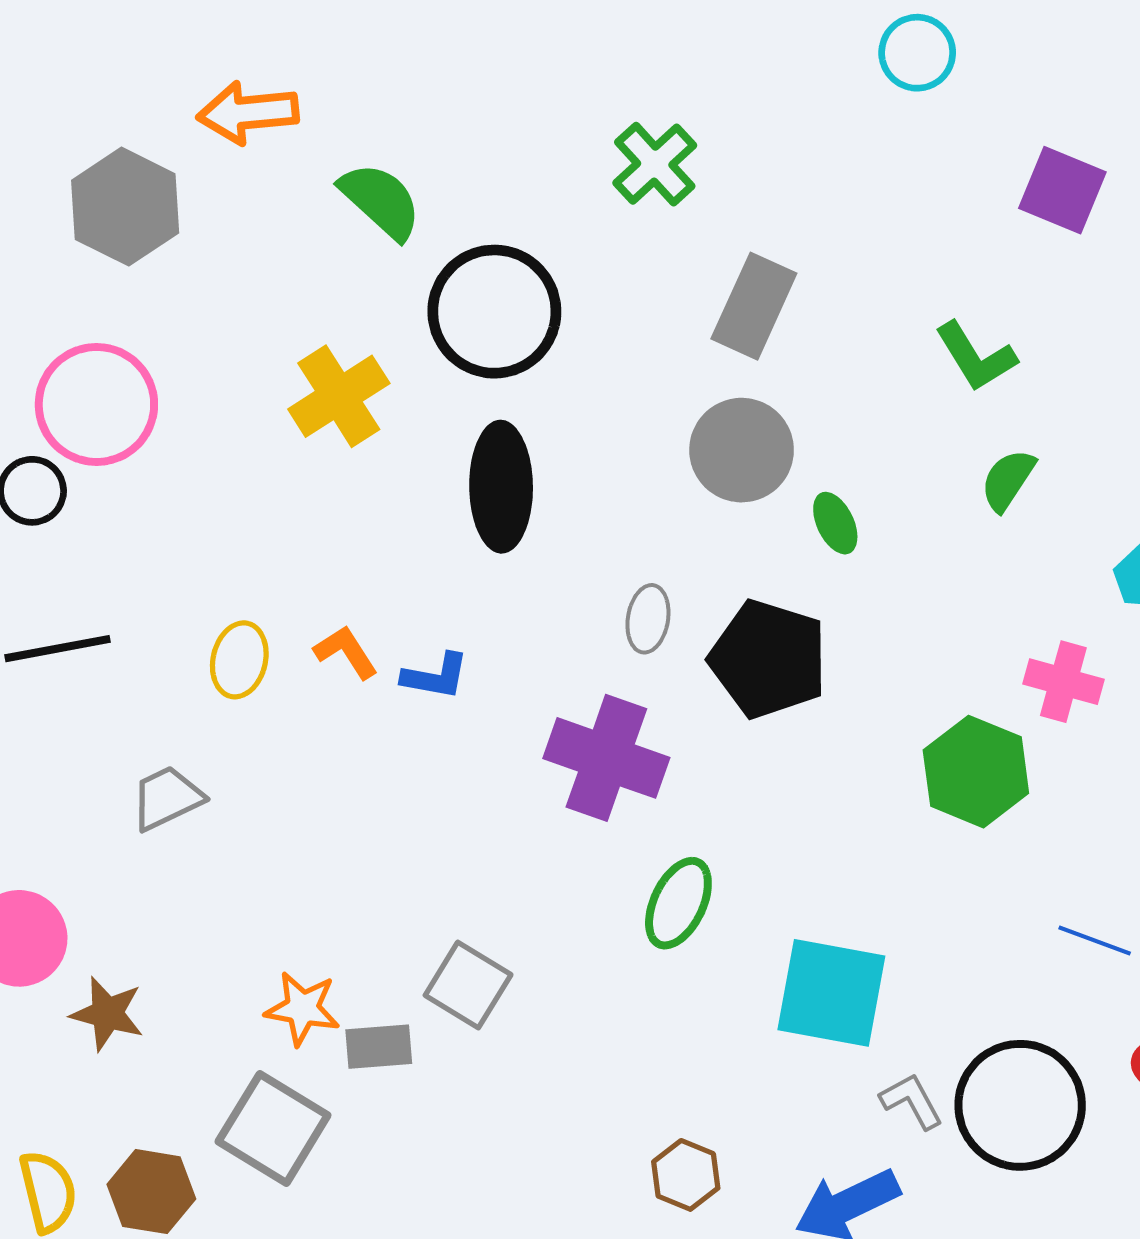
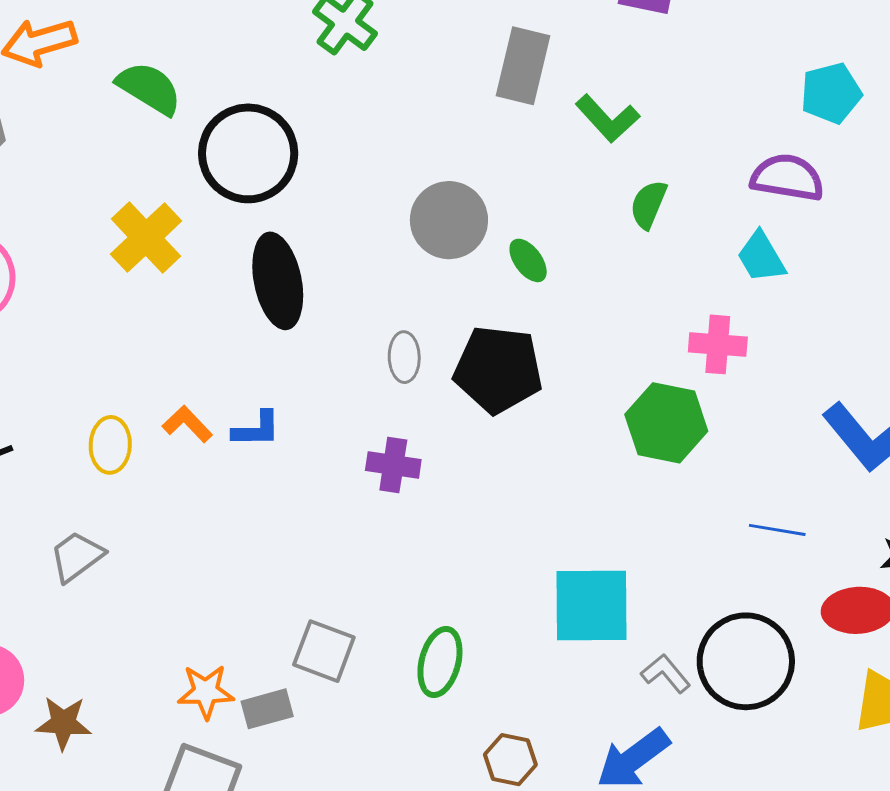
gray rectangle: (754, 306) -> (523, 66), moved
purple cross: (606, 758) -> (393, 465), size x0.6
green ellipse: (678, 903) -> (440, 662), moved

